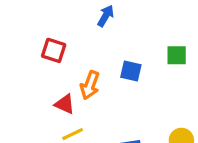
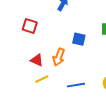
orange arrow: (90, 85) -> (59, 57), moved

